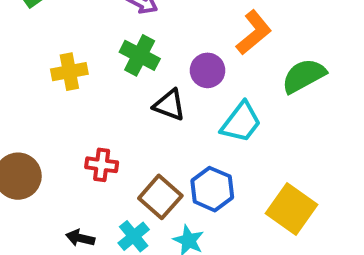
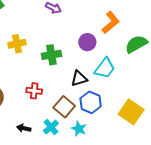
green cross: (140, 55) -> (51, 55), moved, turned -36
black triangle: (169, 105) -> (79, 79), moved, turned -36

